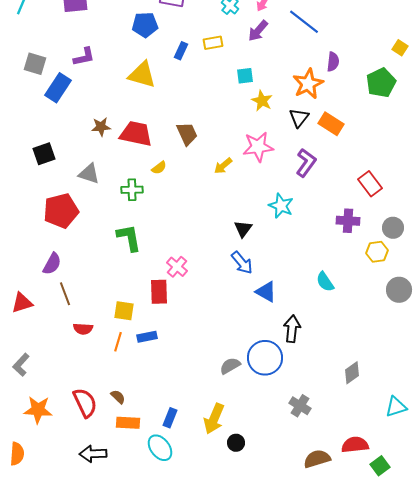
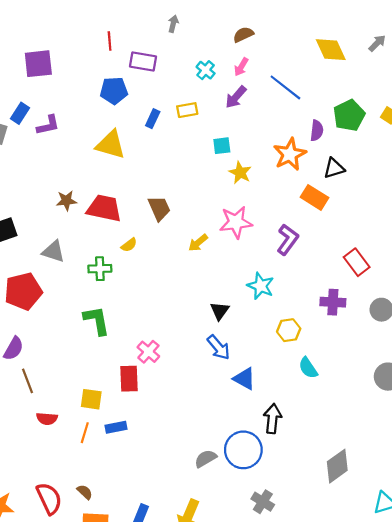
green pentagon: (381, 83) -> (349, 115), moved
blue rectangle: (58, 88) -> (20, 113), moved, size x0.7
black triangle: (299, 118) -> (334, 168), moved, turned 35
yellow hexagon: (377, 252) -> (289, 330), moved
gray diamond: (352, 373) -> (337, 466), size x1.4
gray cross: (300, 406) -> (263, 502), moved

